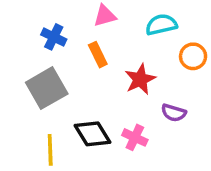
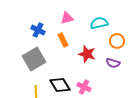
red star: (140, 79) -> (87, 54), turned -30
purple semicircle: (174, 113) -> (113, 63), moved

